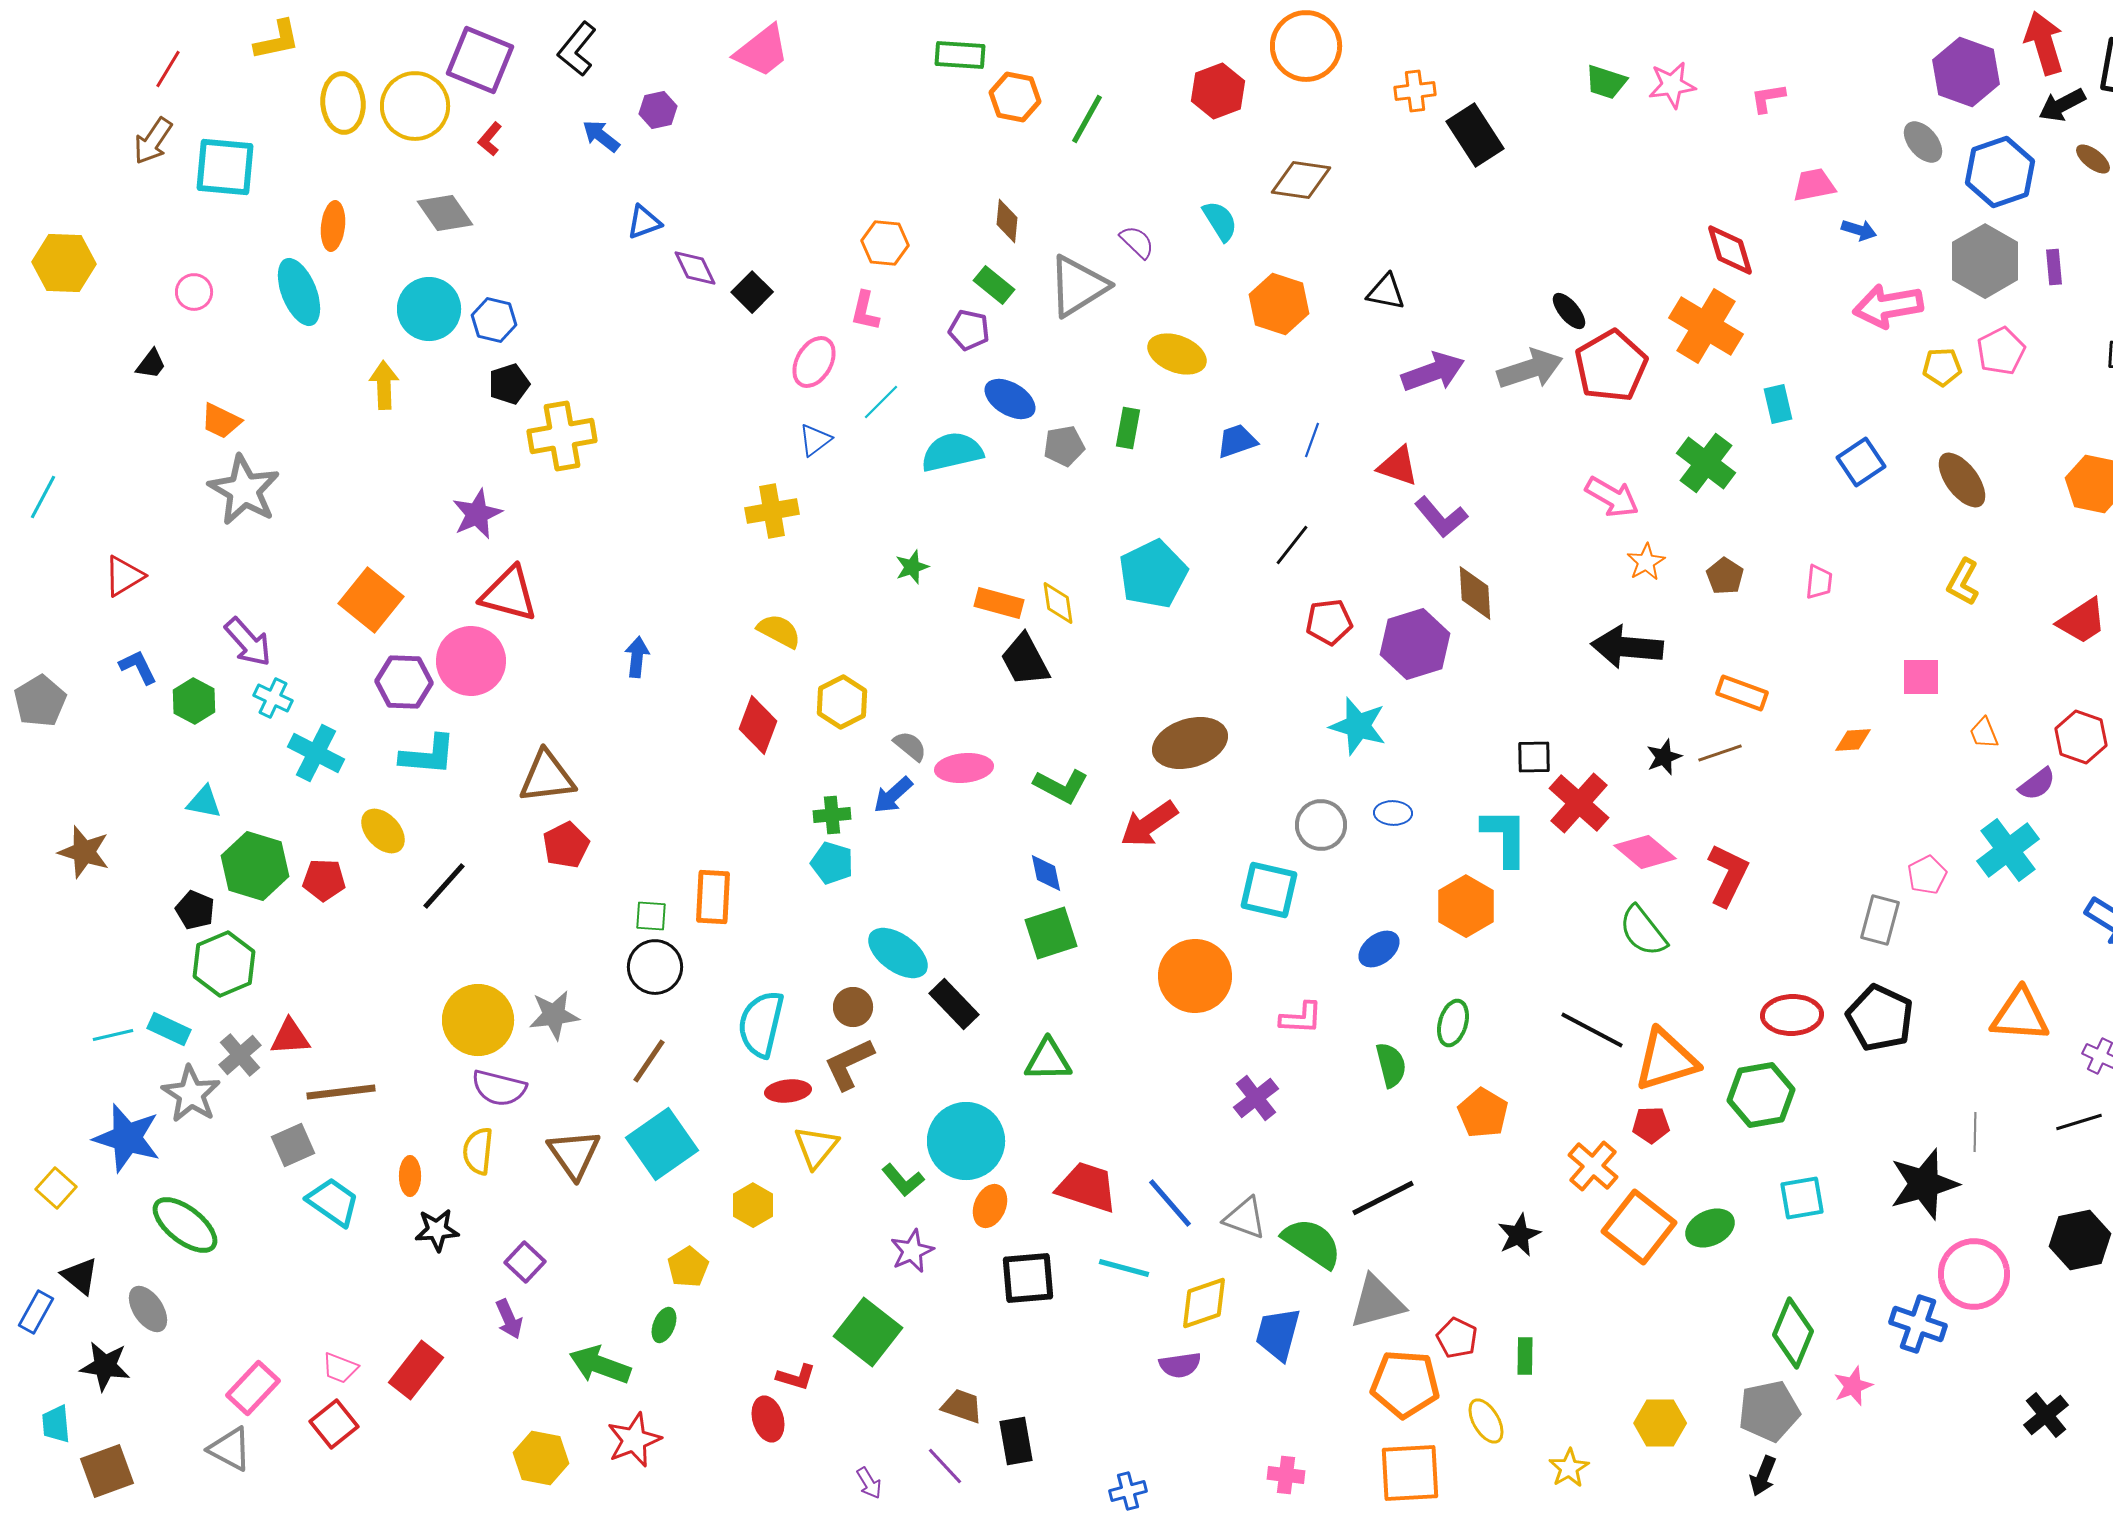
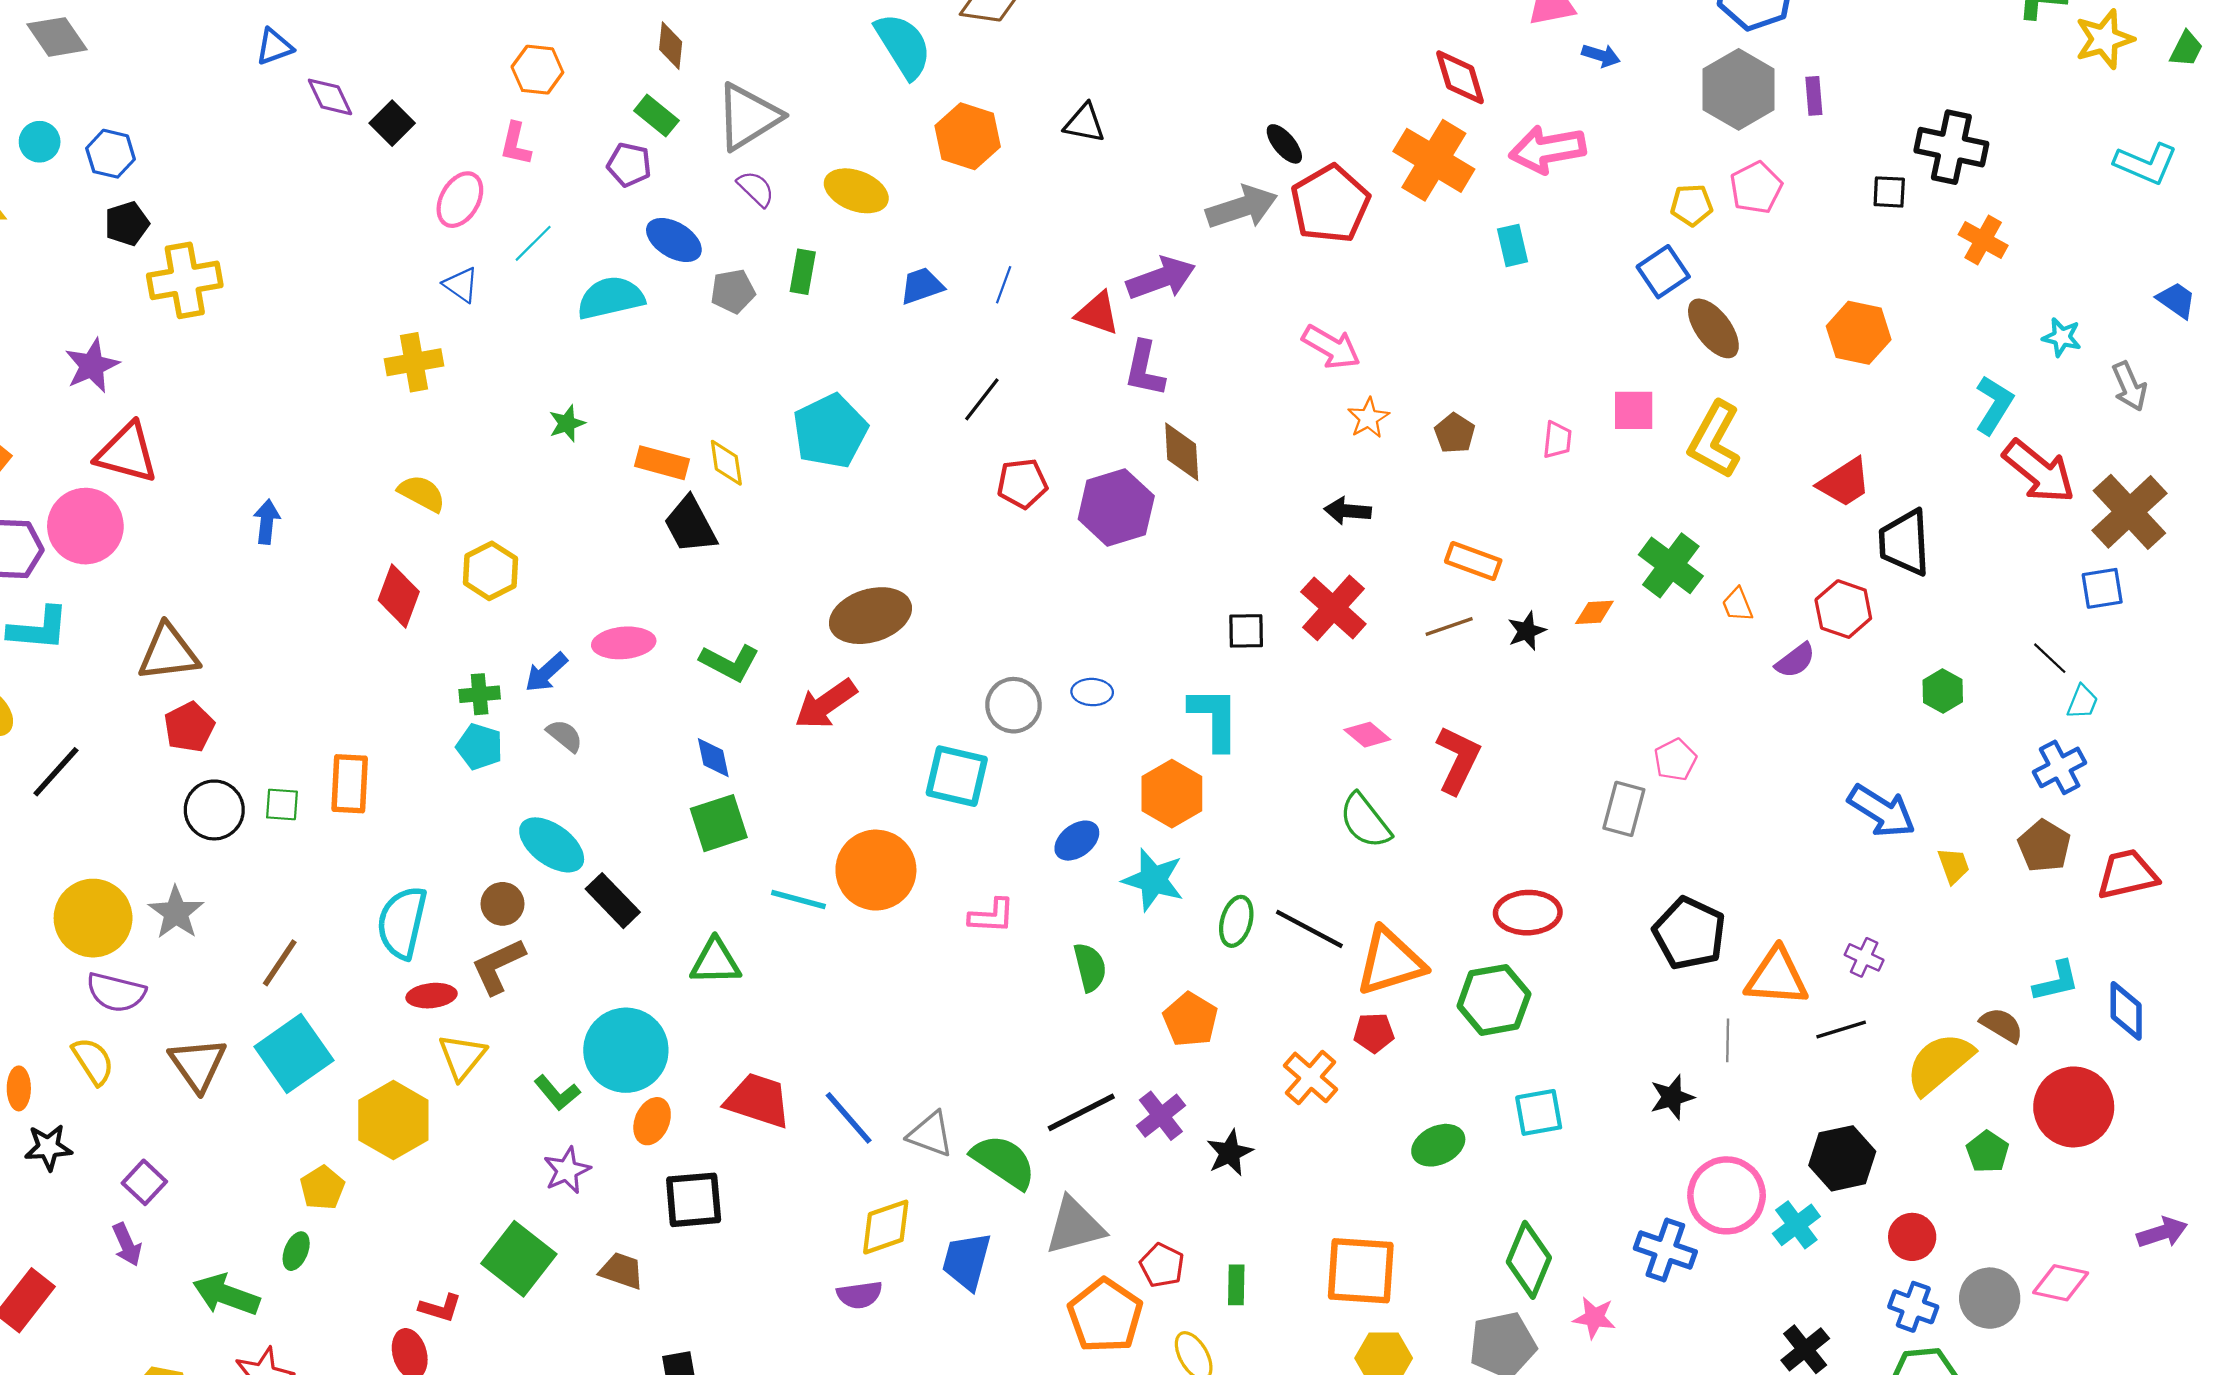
cyan semicircle: (1220, 221) -> (903, 46), size x1.5
purple semicircle: (1137, 242) -> (756, 189), moved
pink arrow: (1888, 306) -> (1547, 149), moved
cyan circle: (429, 309) -> (40, 142), size x0.6
purple arrow: (1433, 372) -> (1161, 278), moved
blue triangle: (815, 440) -> (461, 285), turned -48
blue square: (1861, 462) -> (1663, 272), moved
green cross: (1706, 463) -> (1671, 565), moved
purple L-shape: (1441, 517) -> (1145, 369), turned 52
yellow L-shape: (1963, 582) -> (1715, 440), size x1.5
black arrow: (1627, 647) -> (1348, 511), size x0.6
pink square: (1921, 677) -> (1634, 410), moved
cyan star: (1358, 726) -> (1153, 880), moved
gray semicircle: (910, 746) -> (565, 736), moved
black star: (1664, 757) -> (1527, 631), moved
red cross: (1579, 803) -> (1333, 608), moved
cyan cross: (2008, 850) -> (1796, 1225), moved, size x0.7
pink diamond: (1645, 852) -> (1367, 735), size x0.7
black circle: (655, 967) -> (214, 810), moved
gray star: (554, 1015) -> (176, 913), turned -30
orange triangle: (2020, 1015) -> (1777, 977), moved
black pentagon: (1880, 1018) -> (1689, 933), moved
green ellipse: (1453, 1023) -> (1236, 921), moved
purple cross: (1256, 1098) -> (1161, 1116), moved
yellow semicircle: (478, 1151) -> (93, 1061), turned 141
black star: (1924, 1184) -> (1672, 1097), size x0.6
yellow hexagon: (753, 1205) -> (393, 1120), size x1.6
orange square: (1639, 1227) -> (1361, 1271), moved, turned -34
cyan line: (1124, 1268) -> (798, 900), moved
orange pentagon: (1405, 1384) -> (1105, 1316), turned 30
pink star: (1853, 1386) -> (1594, 1318), turned 30
brown trapezoid: (962, 1406) -> (622, 1271), moved

